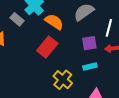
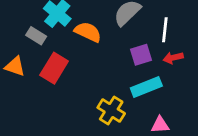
red rectangle: (47, 47) -> (54, 68), moved
cyan rectangle: (90, 66) -> (146, 87), size x1.5

